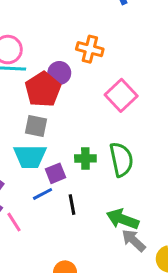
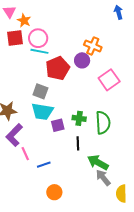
purple circle: (59, 73) -> (82, 60), moved
gray square: (36, 126) -> (40, 91), moved
blue line: (43, 194) -> (44, 165), moved
black line: (72, 205) -> (78, 143), moved

